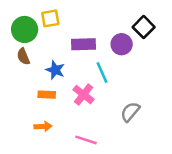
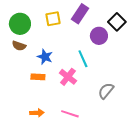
yellow square: (50, 18) -> (53, 19), moved
purple rectangle: (84, 44) -> (80, 14), moved, turned -54
brown semicircle: (23, 56) -> (19, 46), turned -48
orange arrow: (43, 126) -> (37, 113), moved

